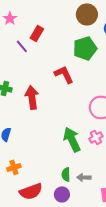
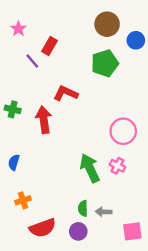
red L-shape: (64, 74) -> (66, 93), moved, turned -40
pink cross: (96, 137) -> (117, 166), turned -32

